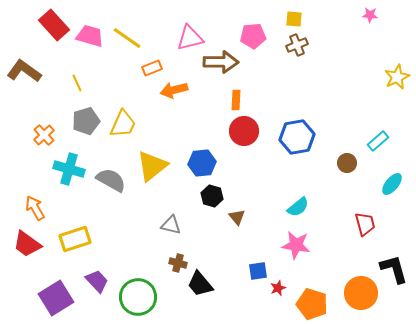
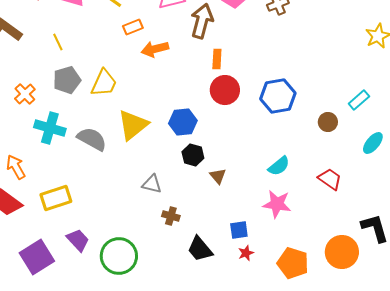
brown arrow: (221, 62) -> (202, 21), turned -76
red trapezoid: (365, 224) -> (330, 179), moved, turned -40
brown cross: (178, 263) -> (171, 216), moved
black trapezoid: (200, 284) -> (200, 249), moved
red star: (278, 288) -> (246, 253), moved

